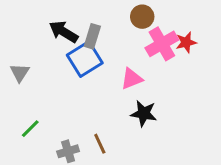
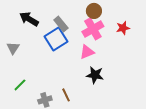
black arrow: (64, 32) -> (29, 19), moved
gray rectangle: (92, 36) -> (61, 24), turned -56
pink cross: (162, 44) -> (93, 29), moved

